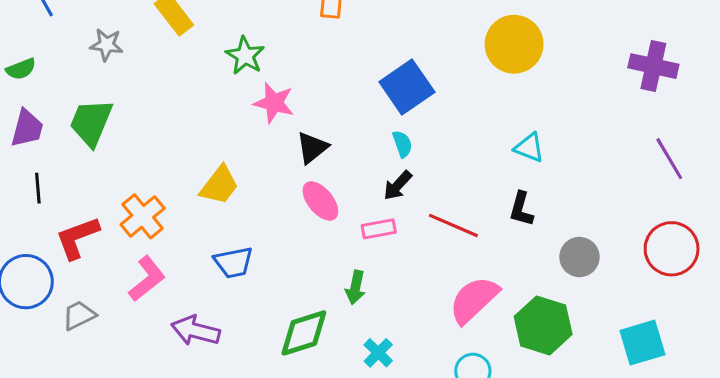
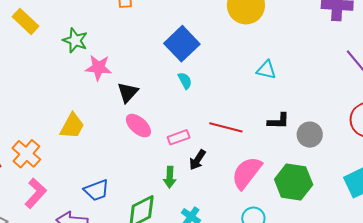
black arrow: (398, 185) -> (197, 160), moved
black L-shape: (521, 209) -> (279, 121), moved, turned -95
blue trapezoid: (233, 262) -> (97, 190), moved

